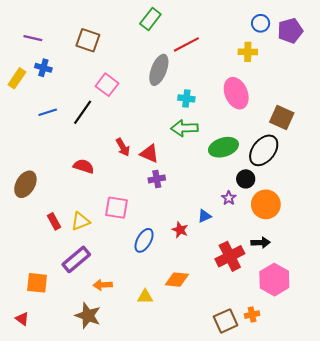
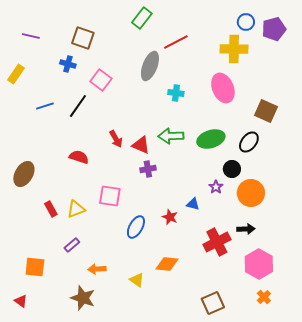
yellow cross: (248, 52) -> (234, 49), size x1.5
blue cross: (43, 68) -> (68, 64), moved
green arrow: (184, 128) -> (171, 136), moved
black ellipse: (264, 150) -> (249, 142), size x0.7
blue triangle: (204, 216) -> (193, 204), turned 40
purple rectangle: (76, 259) -> (72, 245), size x0.6
yellow triangle: (145, 297) -> (137, 280), turned 35
orange cross: (252, 315) -> (264, 297), moved, turned -32

